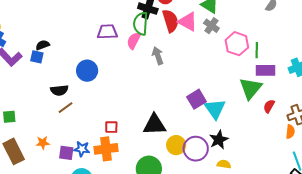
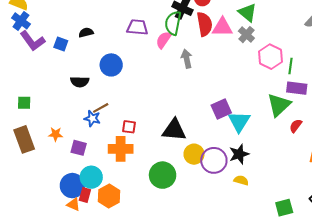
pink triangle: (188, 22) -> (222, 27), turned -35
black semicircle: (43, 45) -> (86, 32), moved
brown line: (66, 108) -> (101, 108), moved
blue star: (82, 149) -> (92, 118), moved

